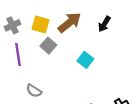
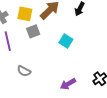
gray square: (48, 46) -> (33, 31), turned 32

